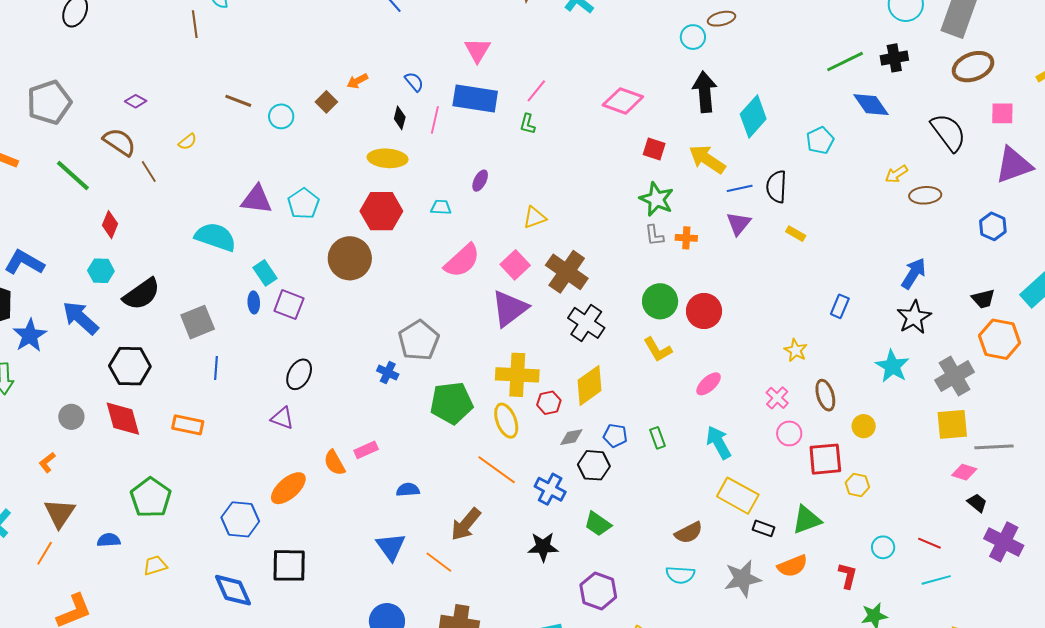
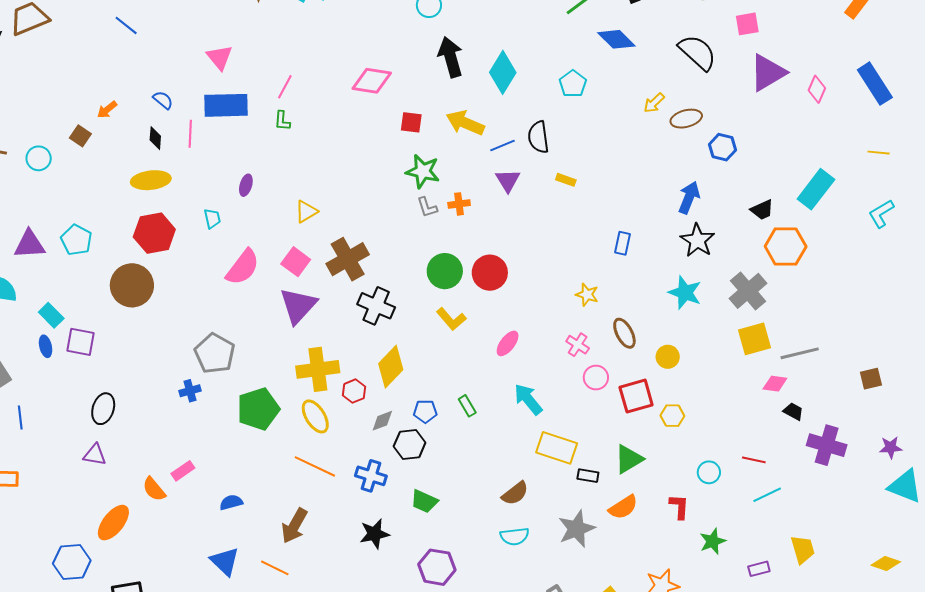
cyan trapezoid: (441, 207) -> (212, 219), turned 85
blue hexagon: (993, 226) -> (722, 147), moved
brown cross: (567, 272) -> (348, 259), turned 36
blue cross: (388, 373) -> (190, 391), turned -30

